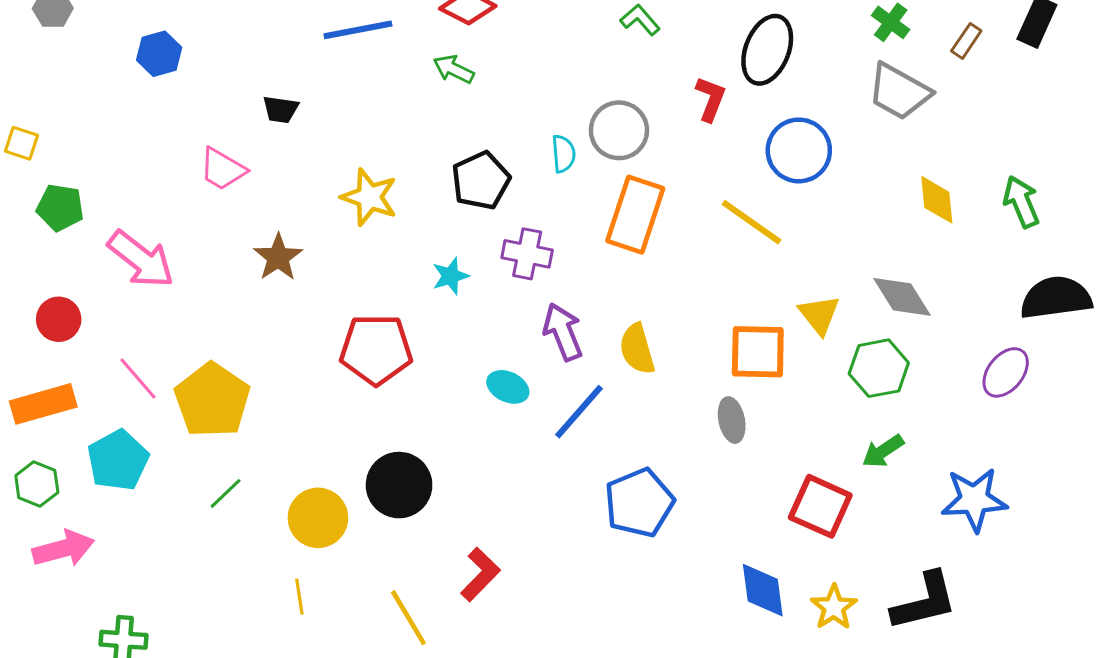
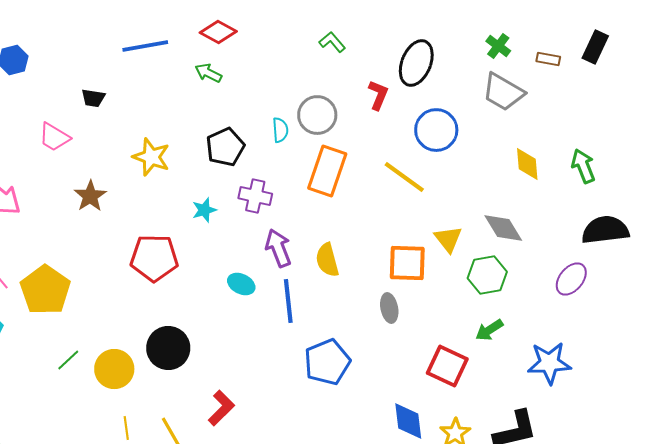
brown rectangle: (966, 41) -> (548, 59), turned 65
blue line: (579, 412) -> (288, 301), turned -48
green line: (226, 493) -> (68, 360), moved
yellow line: (299, 597) -> (126, 428), moved

